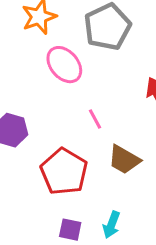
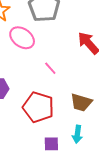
brown trapezoid: (124, 160) -> (81, 103), moved

